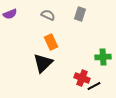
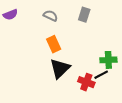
black triangle: (43, 63) -> (60, 68), moved
black line: (94, 86) -> (101, 75), moved

